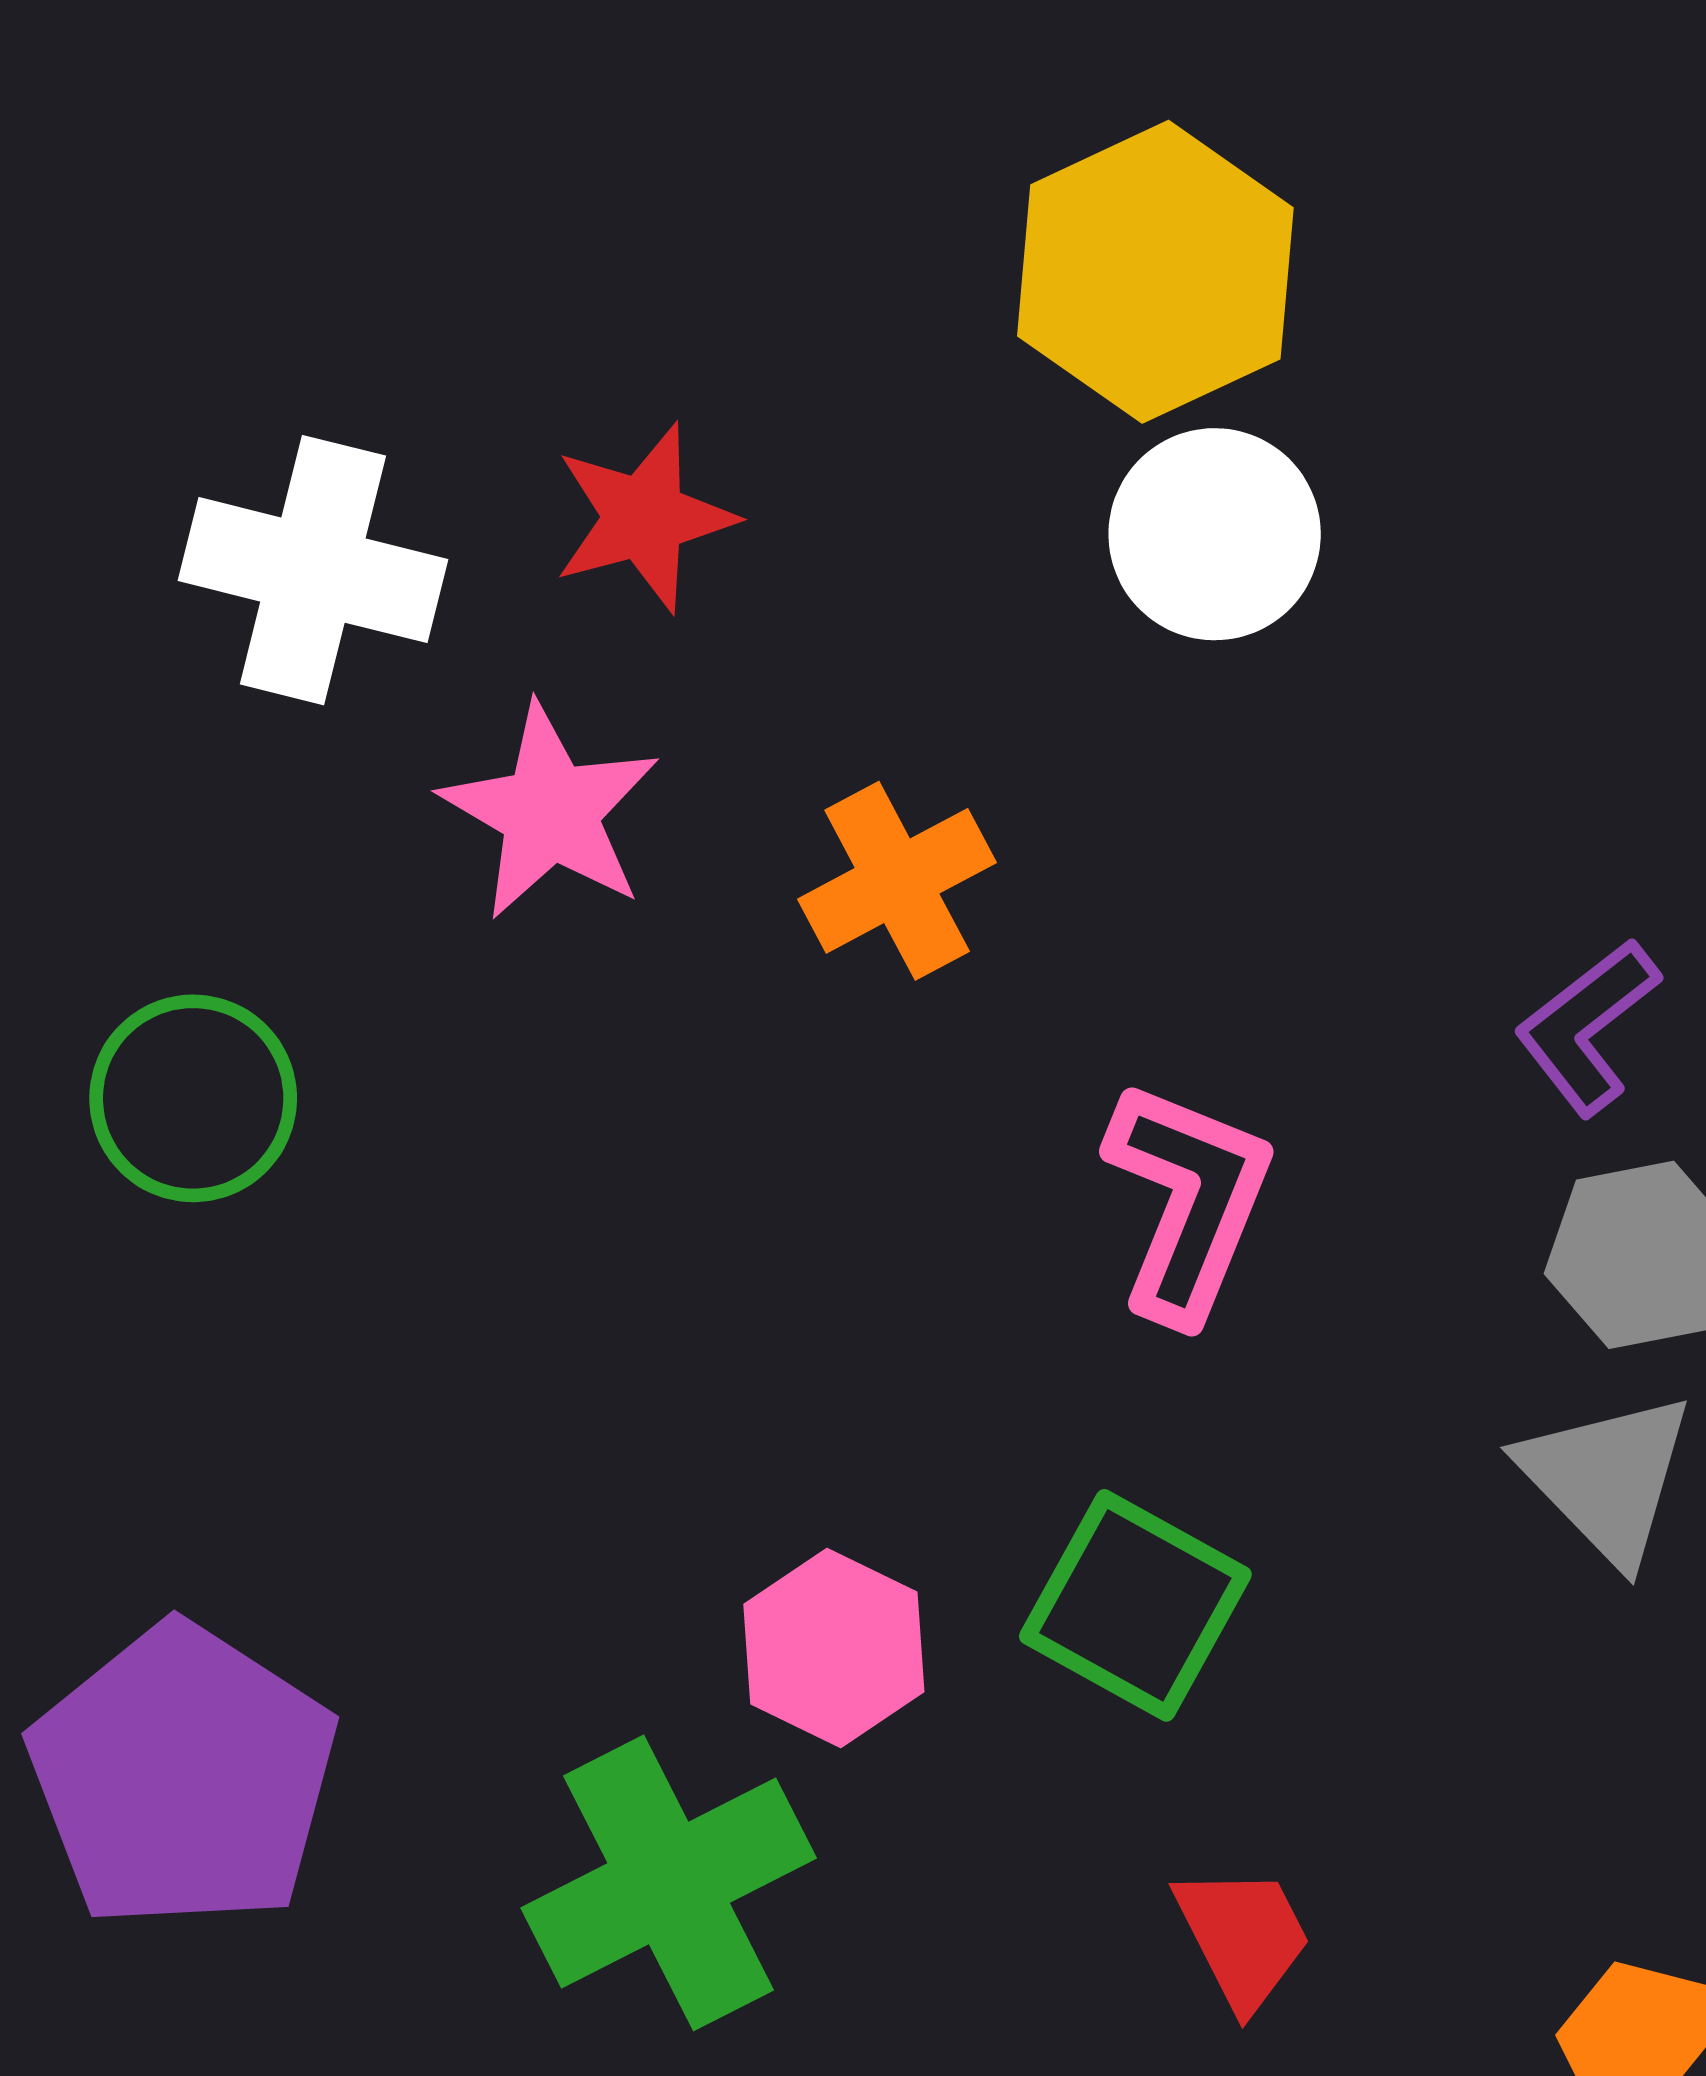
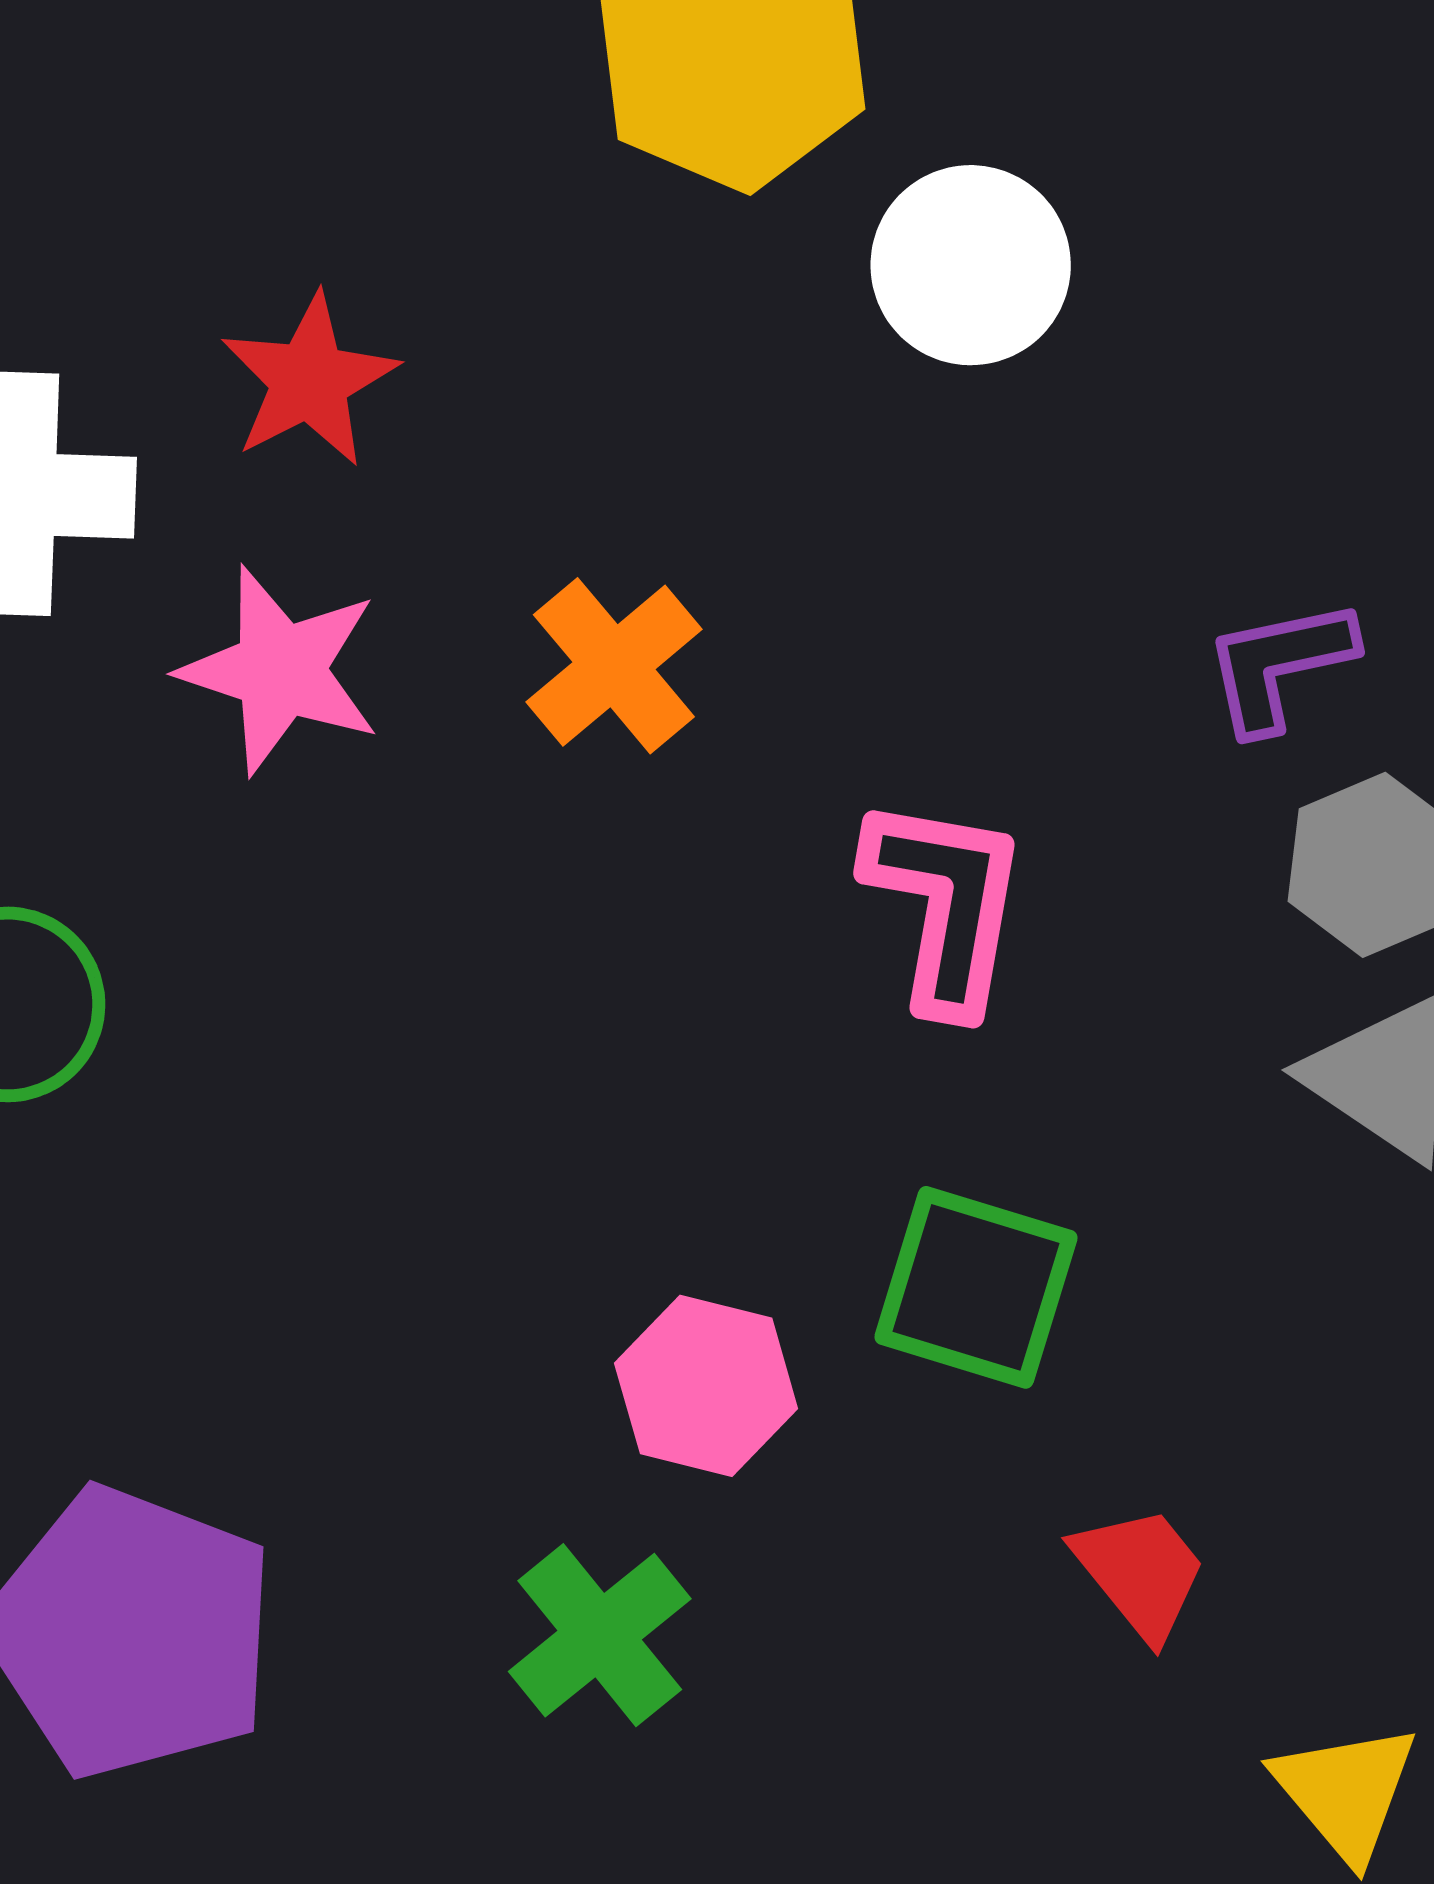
white circle: (1215, 534) -> (971, 265), moved
purple L-shape: (1587, 1027) -> (1279, 665), turned 38
green cross: (669, 1883) -> (600, 1635), size x0.7

